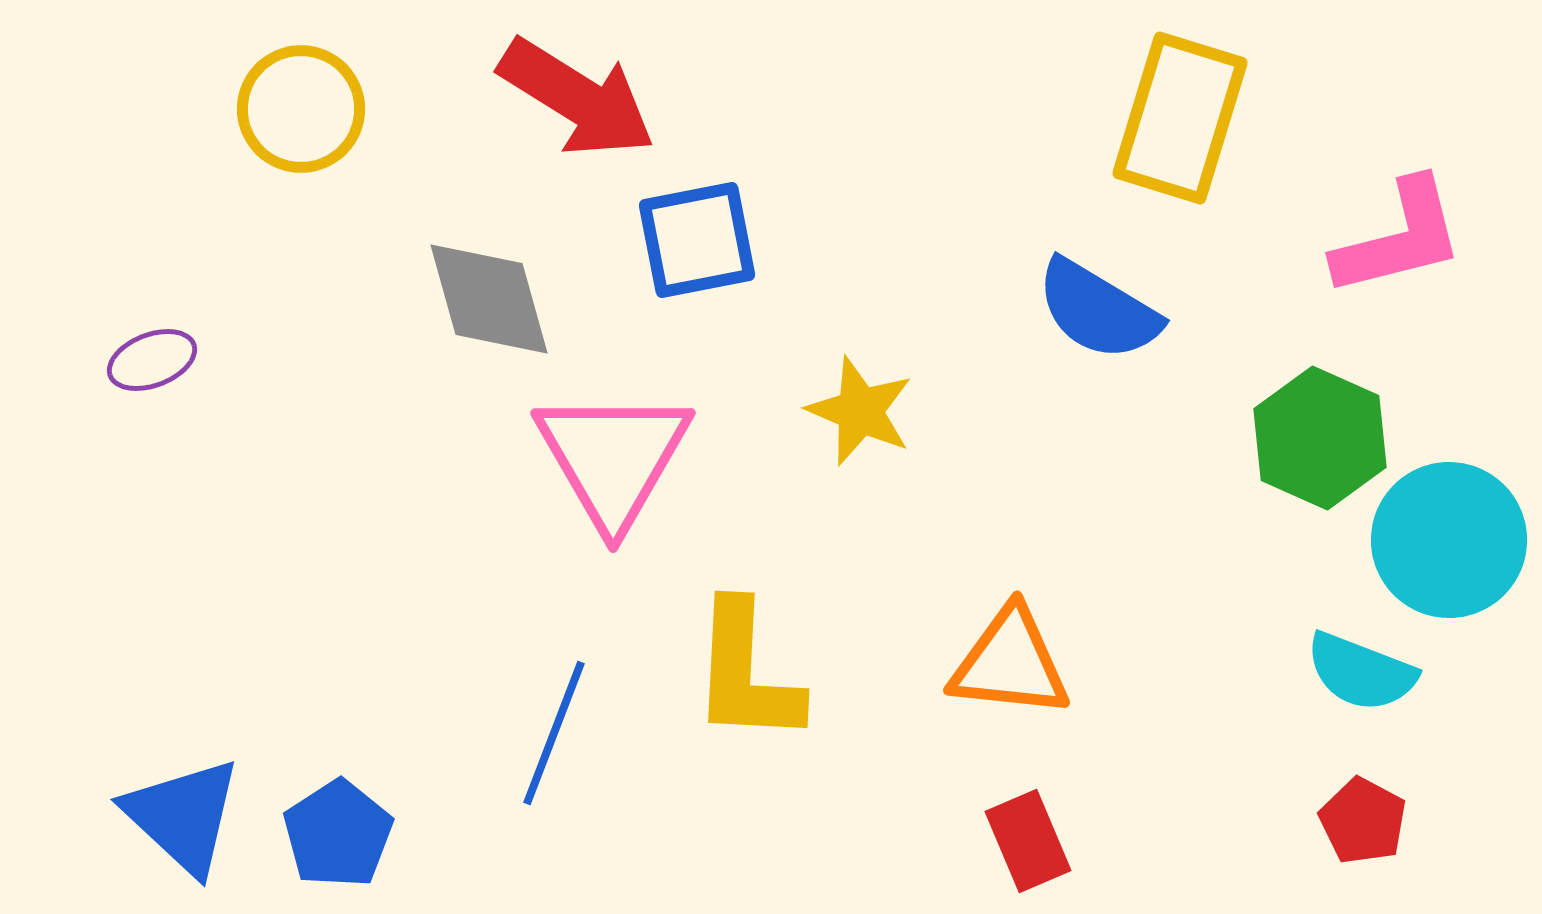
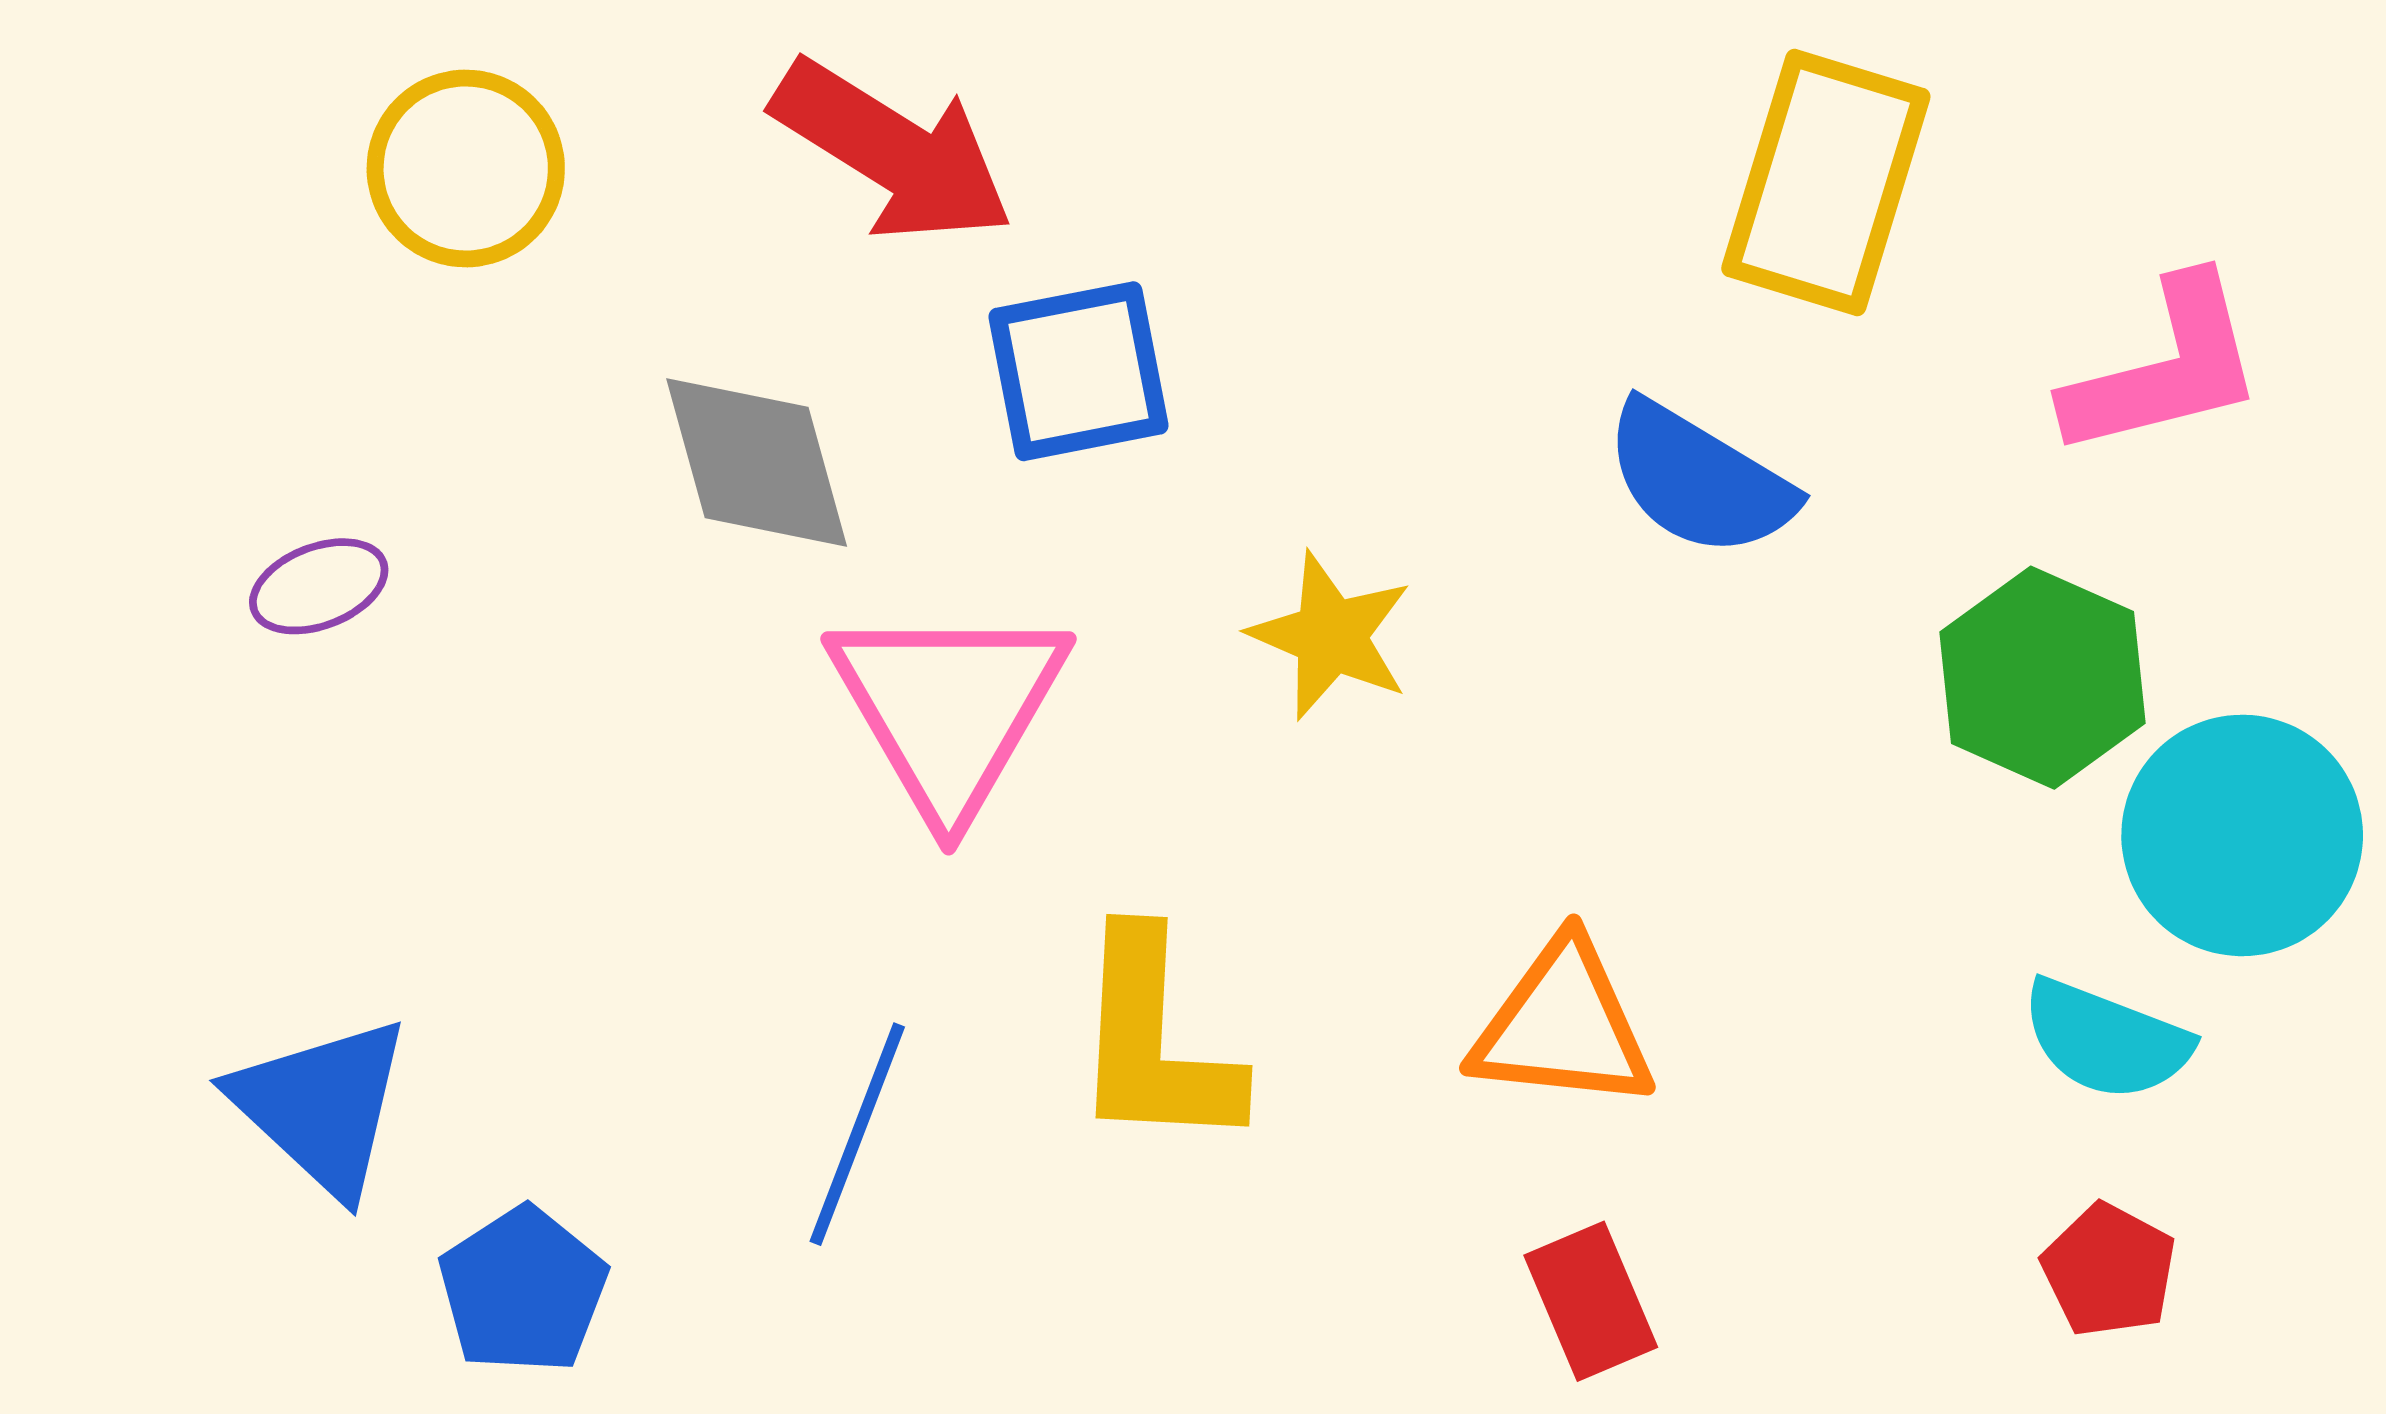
purple ellipse: (152, 360) -> (319, 586), moved
blue triangle: (183, 816) -> (322, 1106), moved

